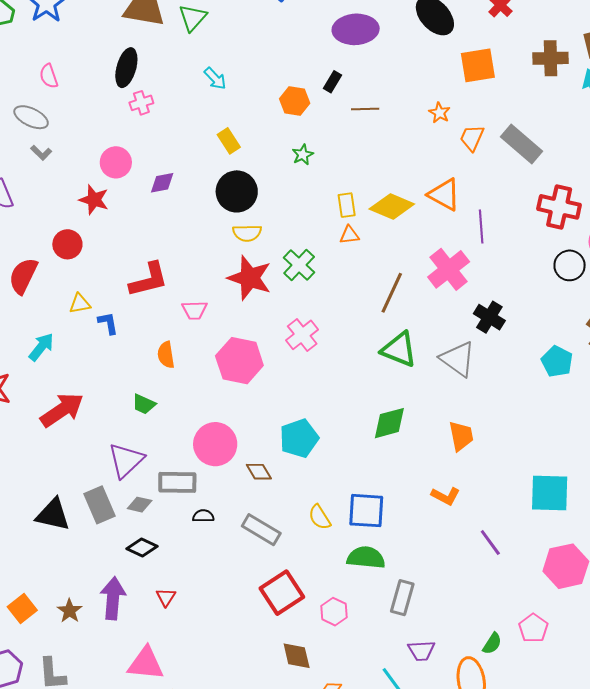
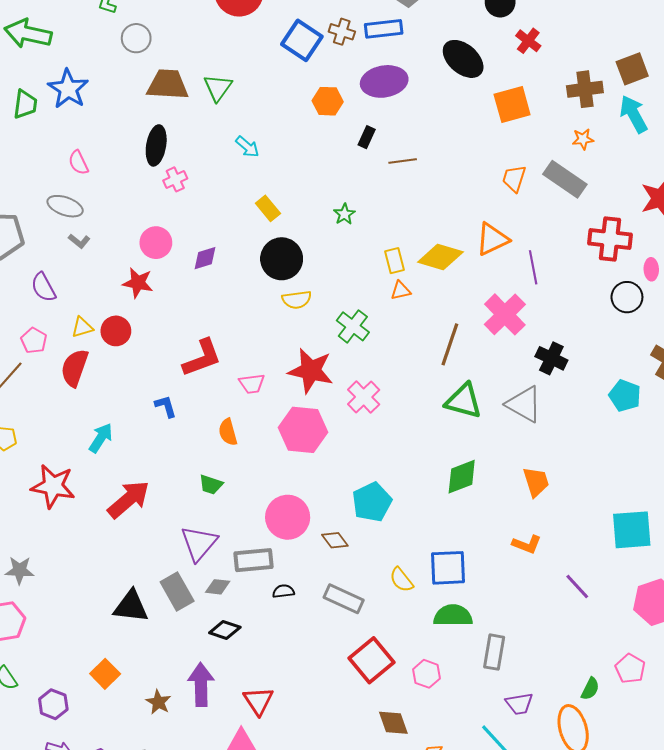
orange hexagon: (295, 101) -> (328, 101), moved
orange star: (439, 113) -> (583, 139), moved, turned -30
orange triangle: (444, 195) -> (492, 239), turned -48
red star: (250, 278) -> (311, 371), moved
yellow triangle: (80, 304) -> (82, 327), moved
red triangle: (166, 597) -> (258, 701), moved, size x1.5
orange square: (22, 609) -> (105, 674), moved

